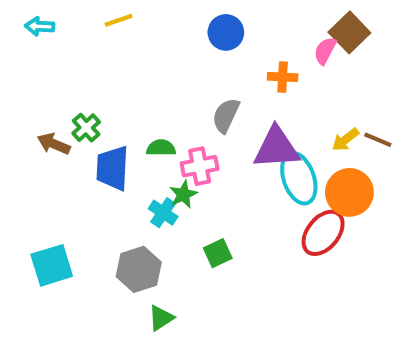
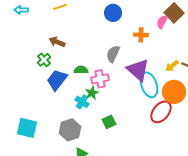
brown arrow: (54, 144) -> (57, 42), moved
purple triangle: (277, 148) -> (138, 70), turned 45
blue trapezoid: (112, 168) -> (57, 80), turned 35
cyan square: (52, 265) -> (27, 128), turned 30

